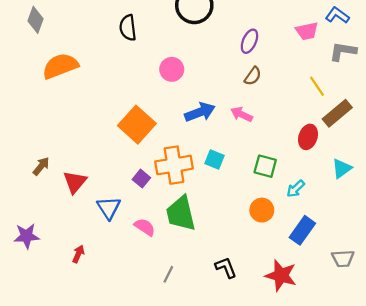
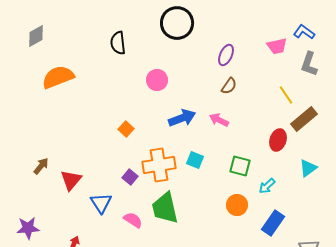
gray diamond: (36, 20) -> (36, 36), turned 40
gray L-shape: (343, 51) -> (309, 64), turned -80
orange square: (137, 125) -> (126, 129), size x0.5

